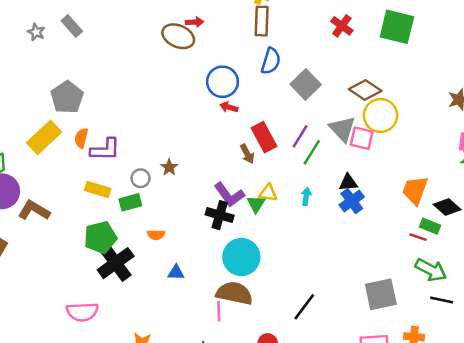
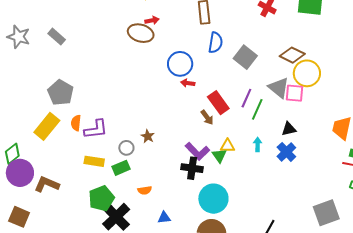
gray star: (36, 32) -> (19, 37), moved, size x1.6
blue cross: (352, 201) -> (286, 152), moved

